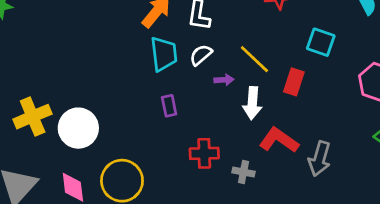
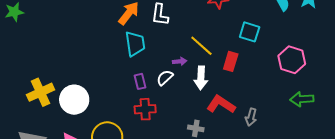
white semicircle: (201, 55) -> (165, 78), moved
red cross: (204, 153) -> (145, 109), moved
gray arrow: (320, 159) -> (251, 117), size x0.7

